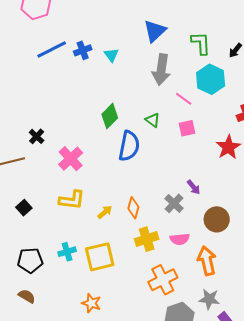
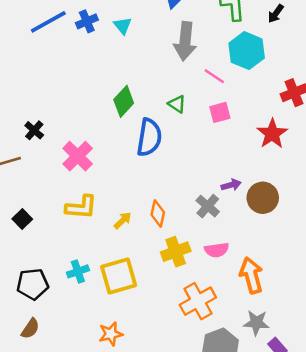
purple arrow: (194, 187) -> (231, 185), turned -63
brown circle: (217, 219) -> (263, 198), moved
brown semicircle: (27, 296) -> (30, 329), turned 96
orange star: (91, 303) -> (111, 334), turned -30

